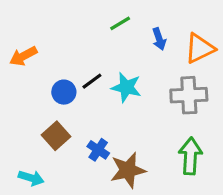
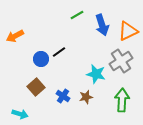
blue arrow: (159, 39) -> (102, 25), size x1.5
cyan star: (126, 87) -> (96, 74), moved
gray cross: (189, 95) -> (121, 61), turned -30
brown star: (128, 170) -> (86, 97), moved, size x0.6

